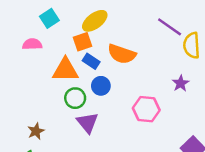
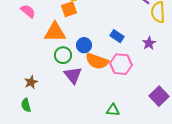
pink semicircle: (32, 44) -> (28, 11), turned 42
orange semicircle: (122, 54) -> (97, 61), moved
blue rectangle: (91, 61) -> (117, 36), moved

